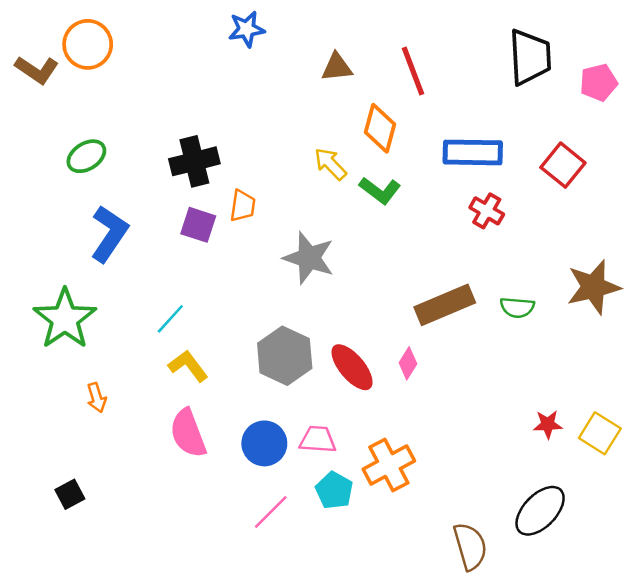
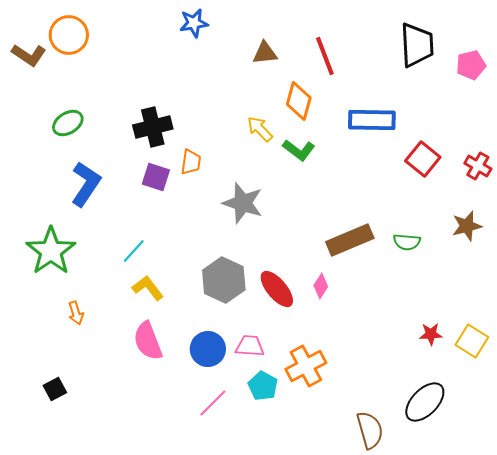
red square: (563, 165) -> (423, 159), moved
red cross: (487, 211) -> (478, 166), moved
brown star: (593, 287) -> (467, 226), size x0.7

